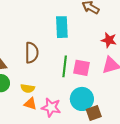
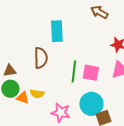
cyan rectangle: (62, 27) -> (57, 31), moved
orange triangle: (30, 104) -> (23, 98), moved

